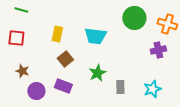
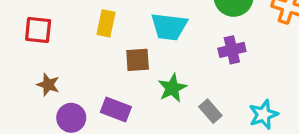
purple cross: (158, 50) -> (232, 50), moved
brown square: (65, 59) -> (138, 60), moved, turned 35
gray rectangle: (120, 87) -> (210, 111), turned -40

